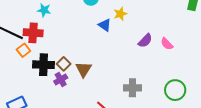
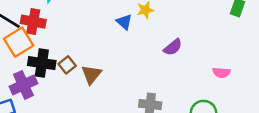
pink semicircle: (167, 44) -> (221, 73), moved, turned -48
orange square: (23, 50) -> (19, 42), size x1.6
purple cross: (61, 79) -> (23, 85), moved, size x1.5

